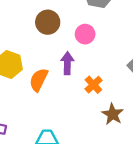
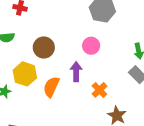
brown circle: (48, 22) -> (44, 47), moved

